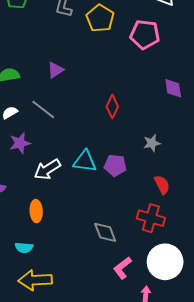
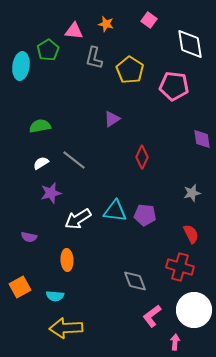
purple triangle: (55, 70) -> (112, 119), moved
gray star: (152, 143) -> (192, 193), moved

